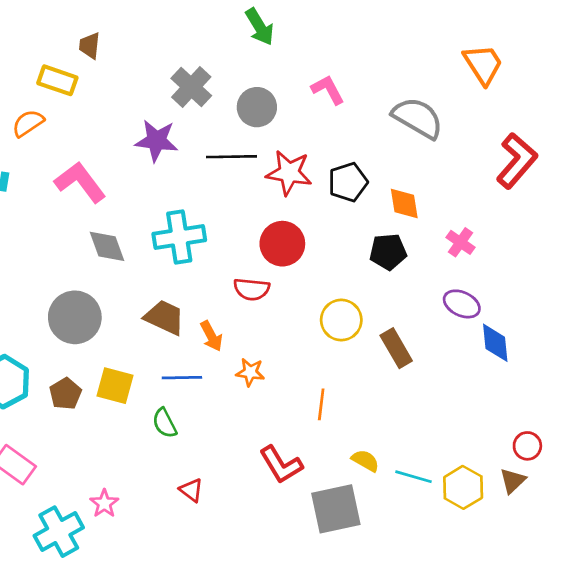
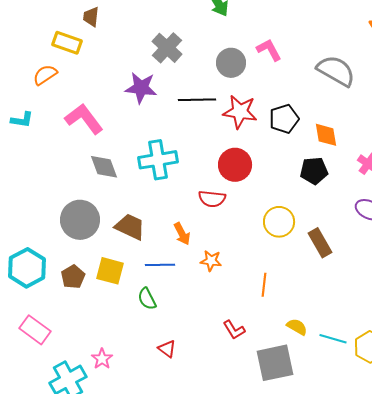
gray circle: (257, 107) -> (231, 63), moved
brown trapezoid: (165, 317) -> (130, 227), moved
red L-shape: (281, 465) -> (234, 330), size x0.7

